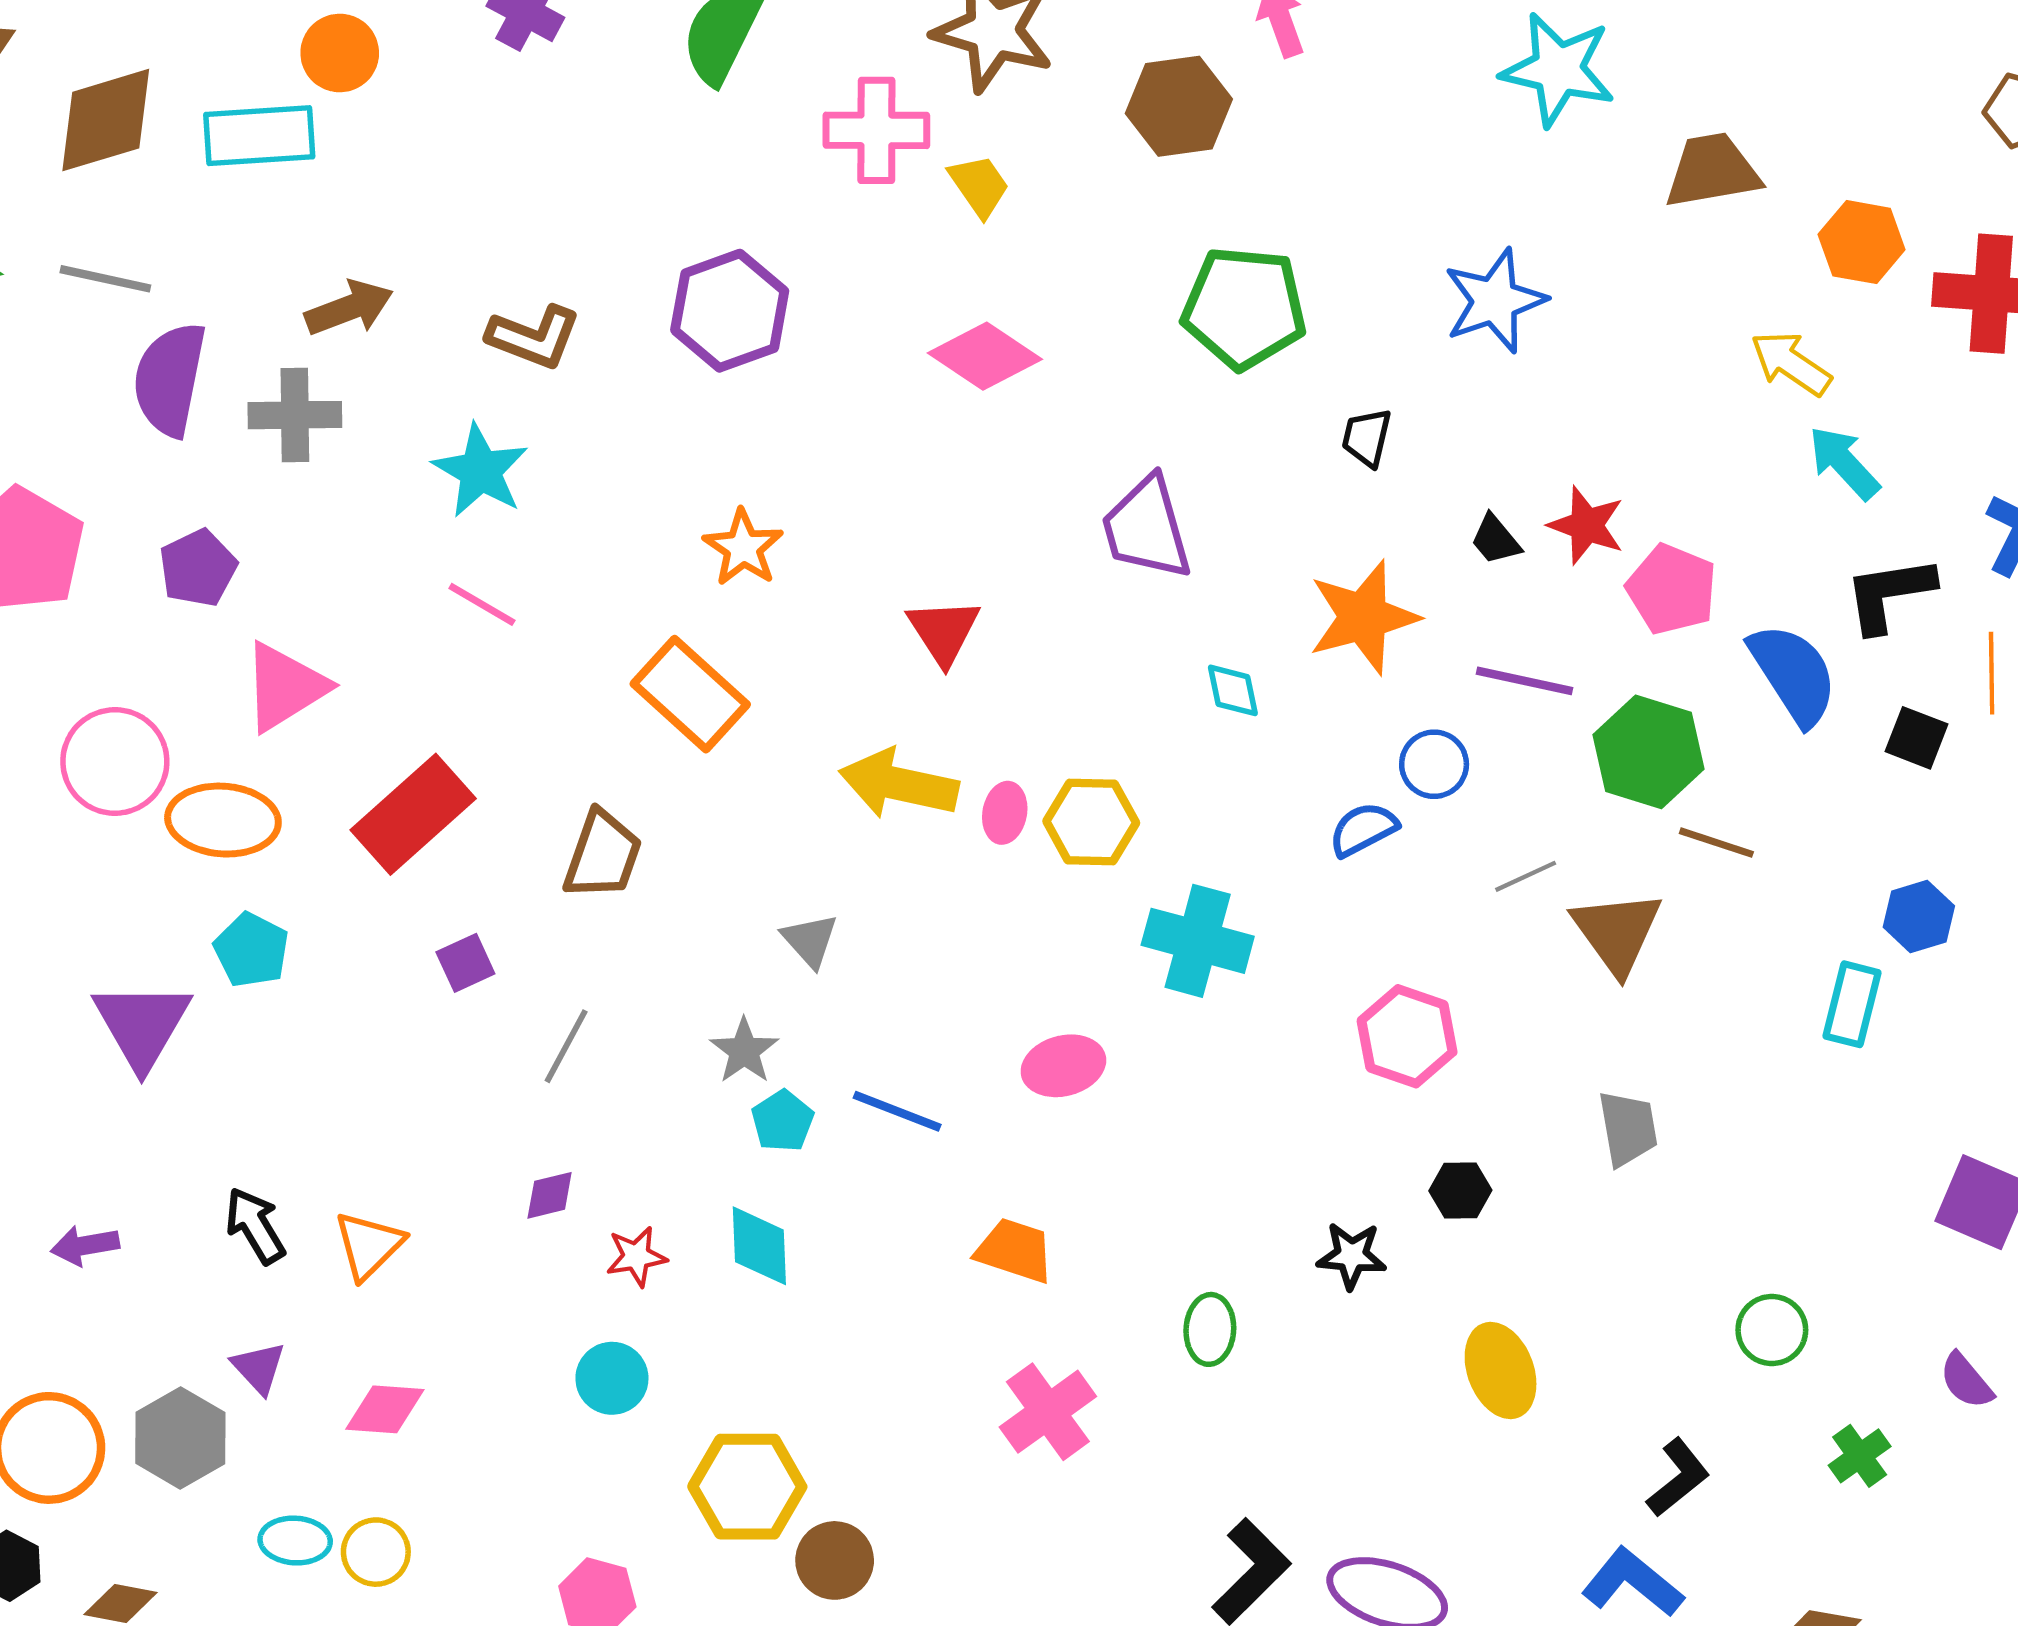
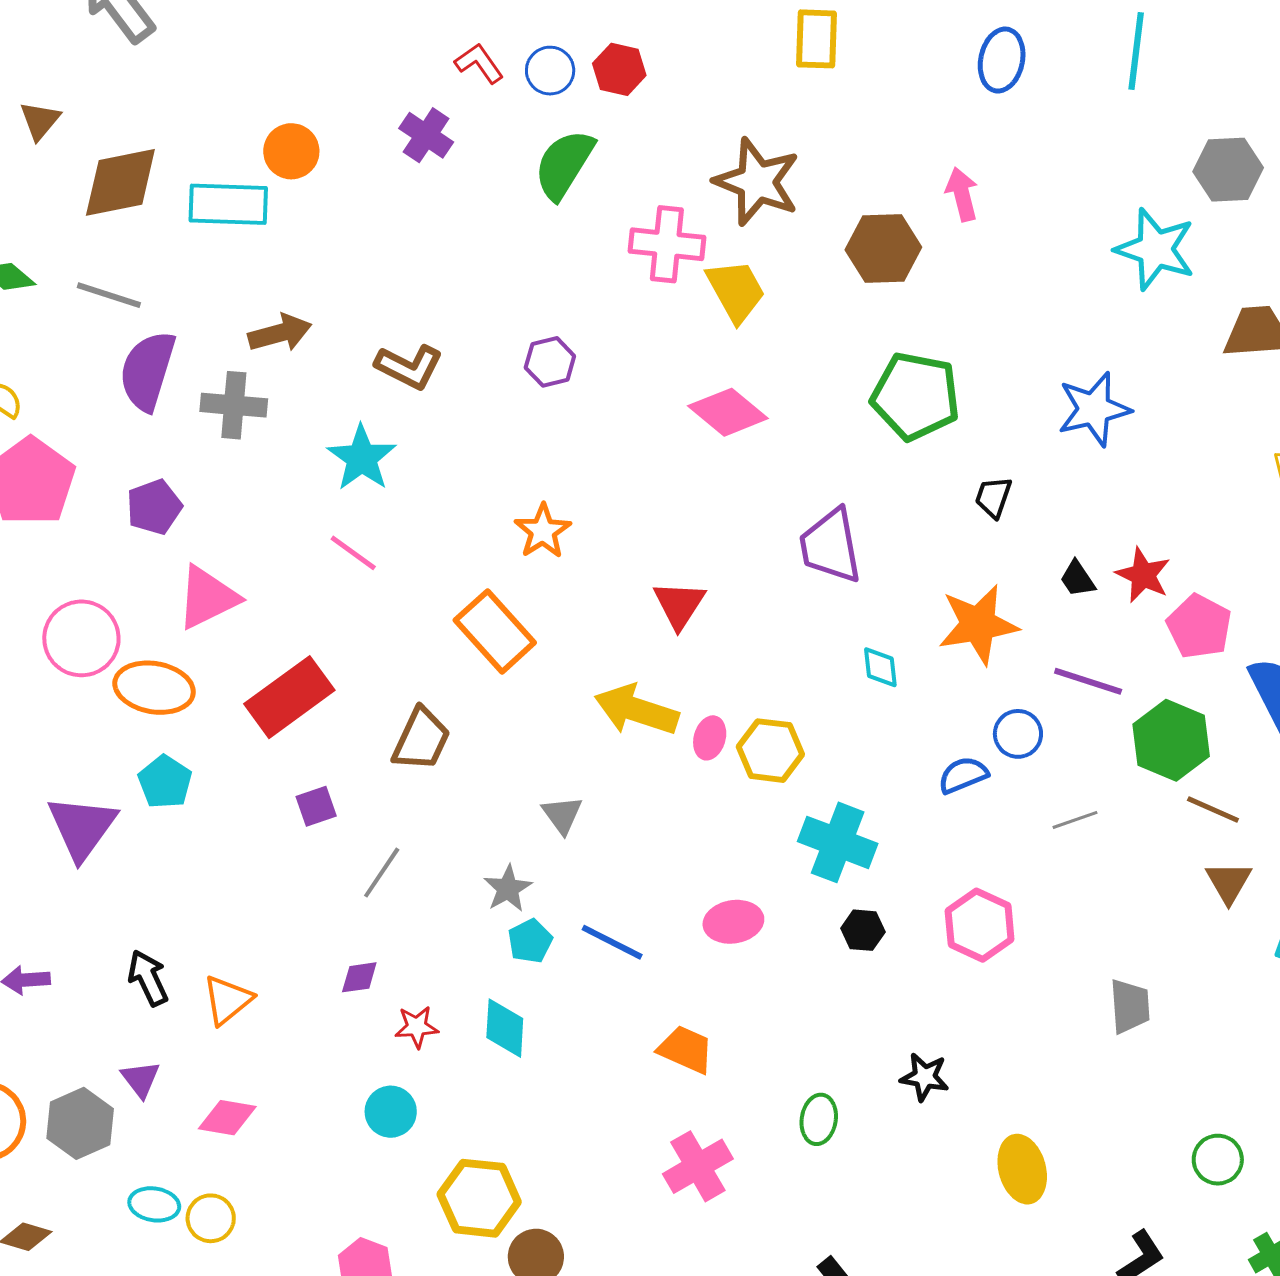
yellow trapezoid: (979, 186) -> (736, 291), size x1.4
purple hexagon: (730, 311) -> (550, 362), size x0.6
brown triangle: (1617, 932) -> (1229, 882), moved, size x0.7
black hexagon: (1460, 1191) -> (863, 930), moved

